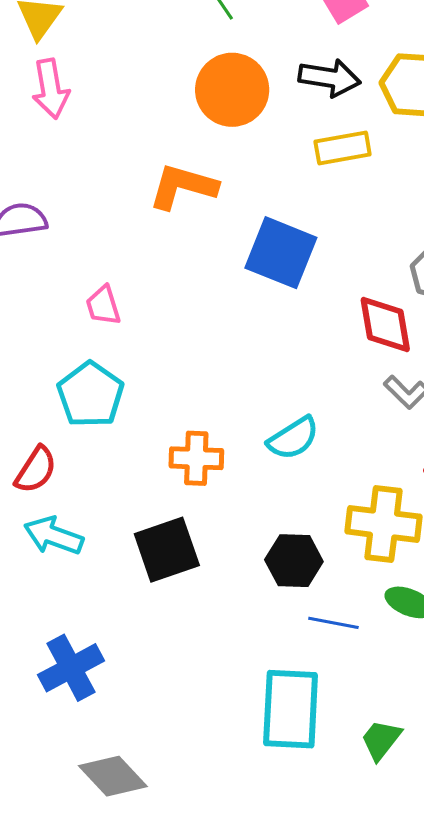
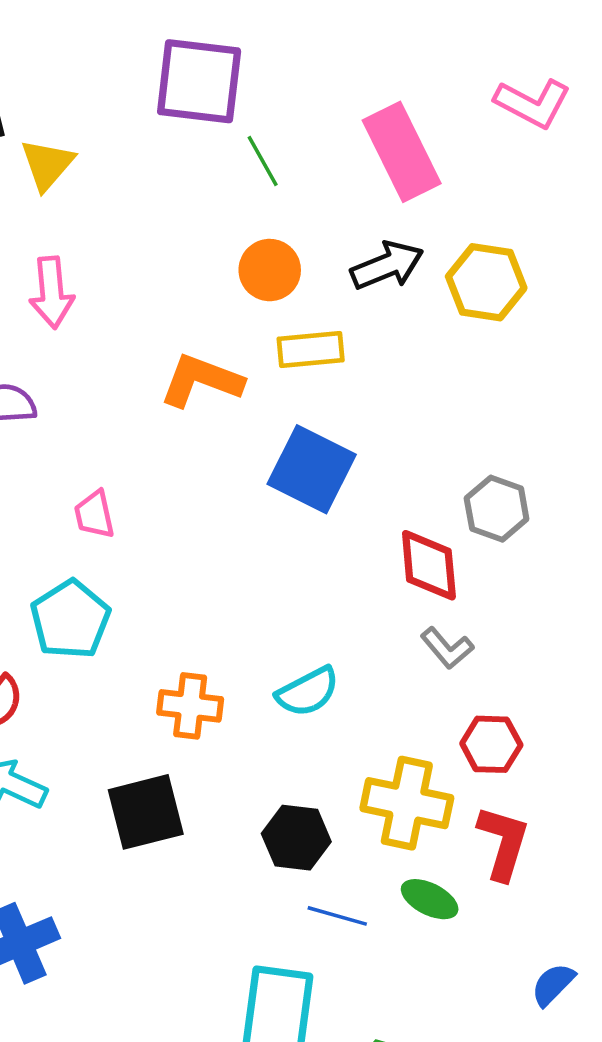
black arrow: (329, 78) -> (387, 265), turned -36
pink arrow: (51, 89) -> (52, 292), moved
orange circle: (232, 90) -> (270, 270), size x0.7
yellow rectangle: (343, 148) -> (311, 350), moved

